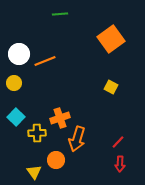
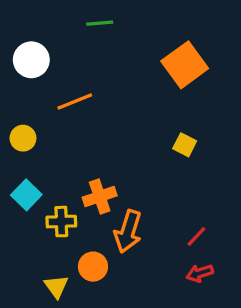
white circle: (19, 54) -> (31, 60), moved
red arrow: (120, 164) -> (200, 273), turned 70

